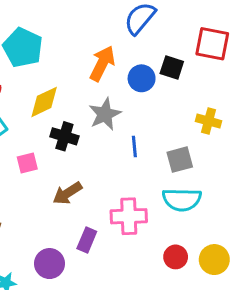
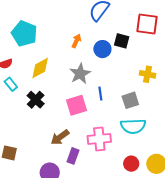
orange arrow: (102, 63) -> (76, 41), size x0.6
black cross: (64, 136) -> (36, 100), moved, turned 30
pink square: (27, 163) -> (76, 105), moved, size x1.5
brown arrow: (67, 193) -> (60, 137), moved

